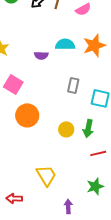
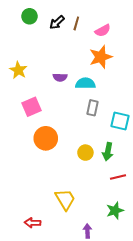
cyan semicircle: (65, 44) -> (85, 83), moved
orange star: (94, 45) -> (101, 57), moved
pink square: (13, 84) -> (32, 107), turned 36

